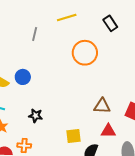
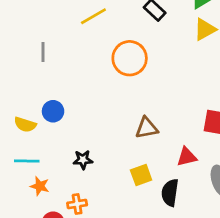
gray line: (35, 34) -> (43, 52), moved
brown triangle: (102, 106) -> (147, 128), moved

